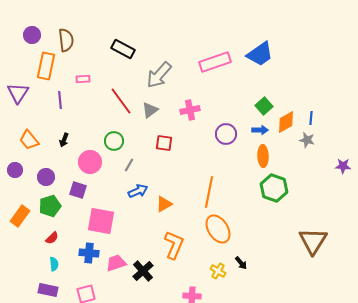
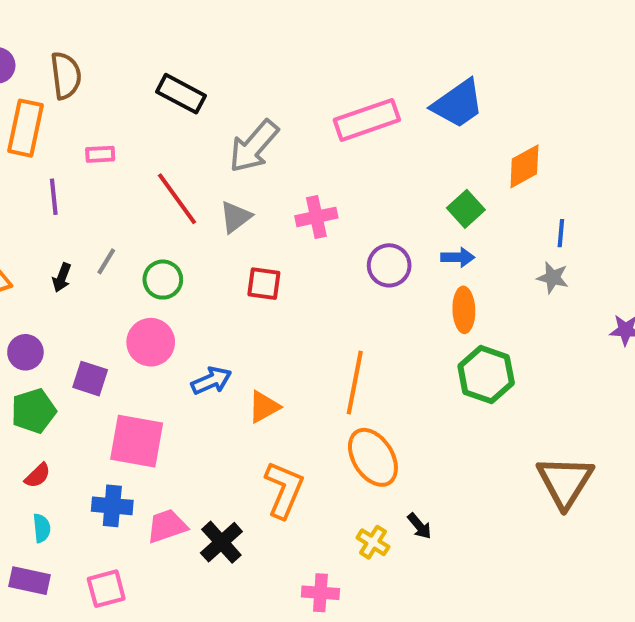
orange diamond: (286, 122) -> (524, 166), moved
pink circle: (90, 162) -> (151, 342), moved
gray line: (129, 165) -> (106, 261), moved

